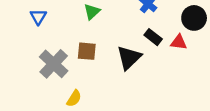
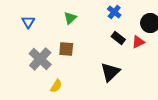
red triangle: (179, 42) -> (138, 42), turned -32
black triangle: (129, 58) -> (110, 72), moved

